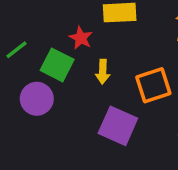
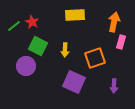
red star: (81, 38) -> (32, 22), moved
green line: (17, 50) -> (14, 26), moved

